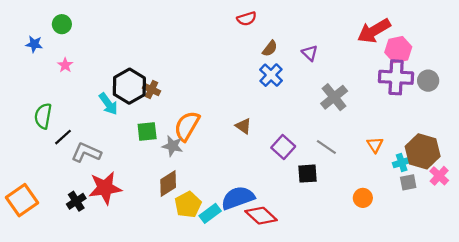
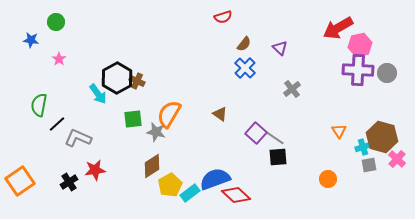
gray cross: (334, 97) -> (292, 89), moved, size x0.7
gray line: (326, 147) -> (275, 138), moved
red star: (105, 188) -> (95, 170), size x0.7

